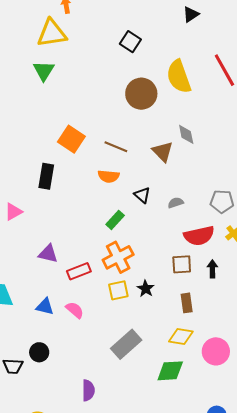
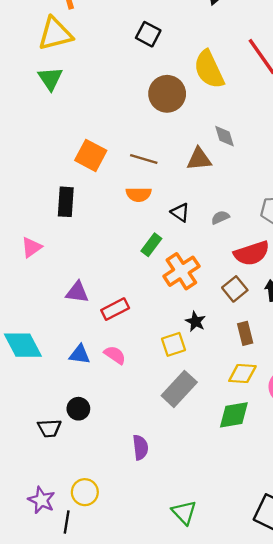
brown triangle: (163, 152) -> (199, 159), turned -45
orange cross: (118, 257) -> (181, 271), moved
brown square: (182, 264) -> (235, 289), turned -30
yellow square: (118, 290) -> (174, 344), moved

